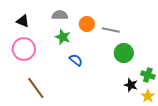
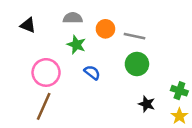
pink circle: (24, 49) -> (46, 72), moved
green circle: (124, 53) -> (137, 64), moved
black star: (131, 85) -> (147, 104), moved
brown line: (36, 88) -> (44, 106), turned 60

